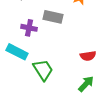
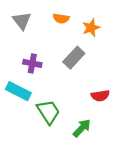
gray rectangle: (53, 17) -> (74, 58), moved, turned -60
green arrow: (86, 84) -> (82, 128), moved

